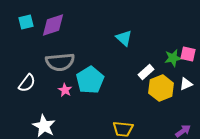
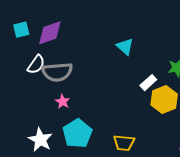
cyan pentagon: (90, 80) -> (77, 133), moved
white semicircle: (27, 83) -> (36, 65), moved

